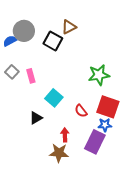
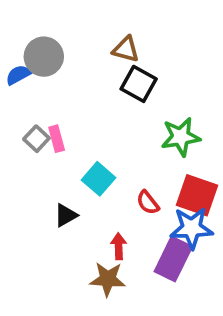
brown triangle: (69, 27) -> (126, 49), turned 42
black square: (53, 41) -> (139, 84), moved
gray square: (12, 72) -> (36, 139), moved
blue star: (105, 125) -> (192, 228), size x1.6

